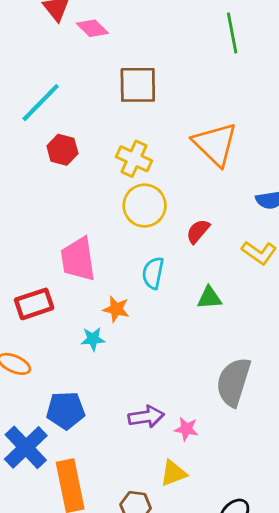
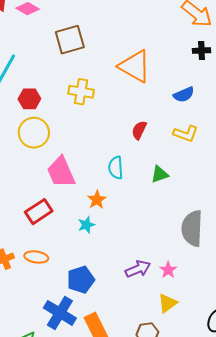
yellow circle: (145, 206) -> (34, 133), moved
orange star: (116, 309) -> (97, 200), turned -30
pink star: (186, 429) -> (168, 270), turned -30

